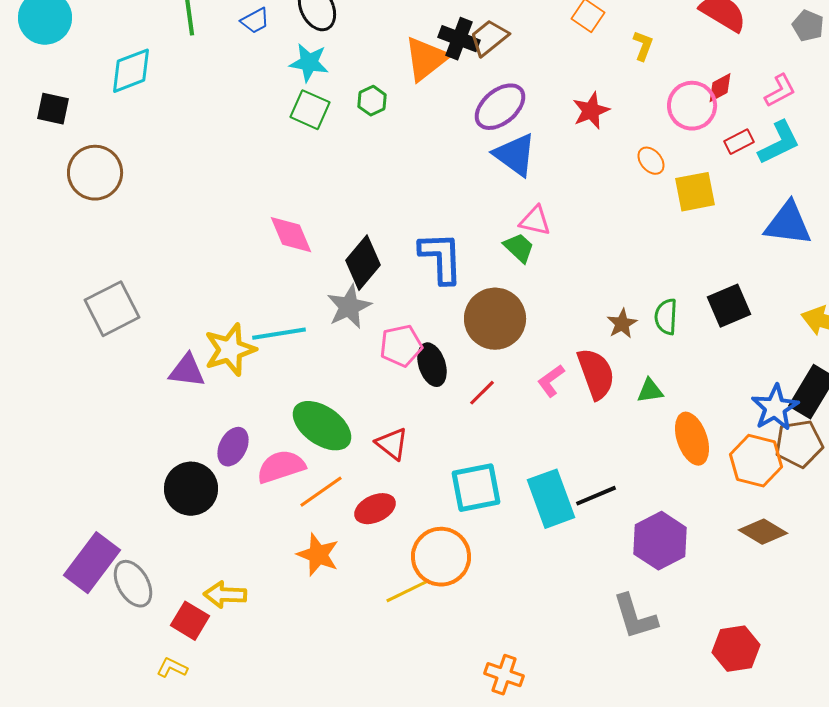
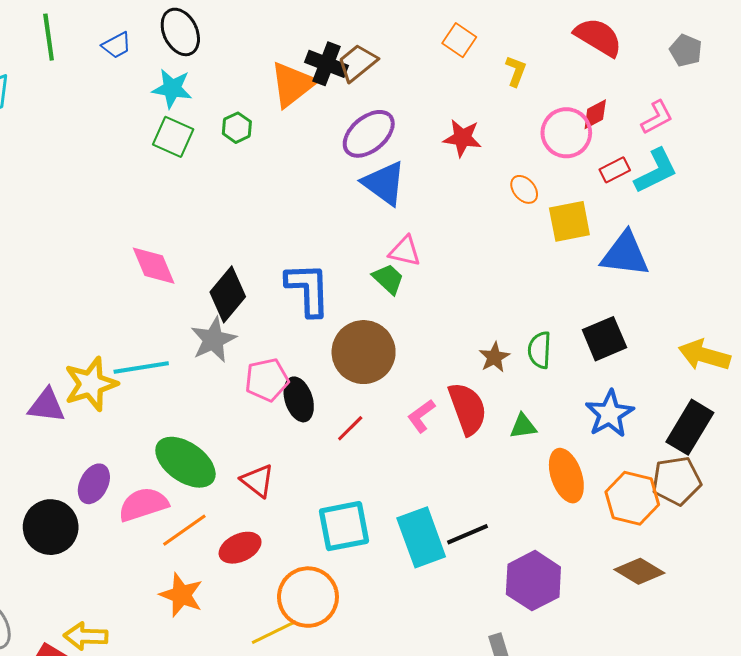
red star: (591, 111) -> (462, 138), turned 30
blue triangle: (788, 224) -> (625, 254), moved
blue star: (775, 408) -> (610, 414), moved

